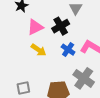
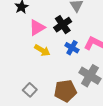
gray square: (23, 88) -> (30, 90), turned -32

